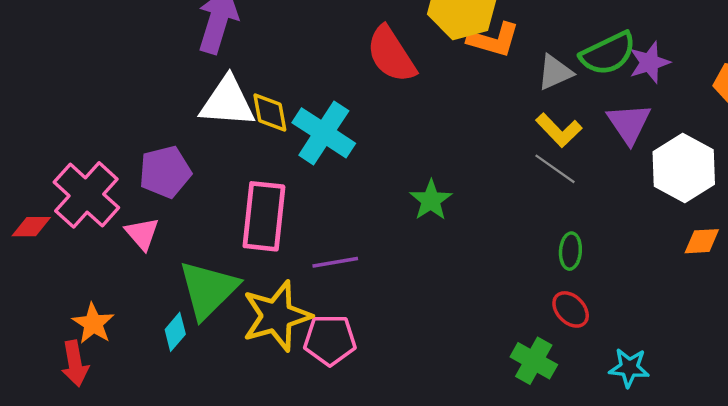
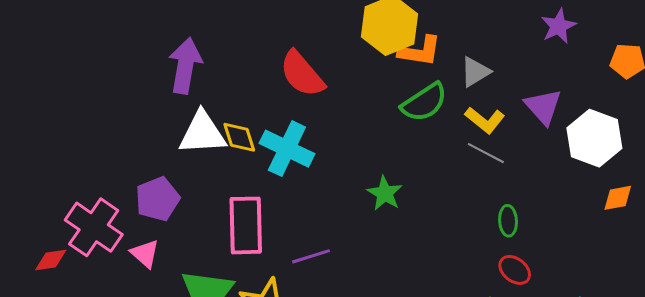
green semicircle: (608, 53) -> (424, 102), moved
red semicircle: (391, 54) -> (302, 74), moved
purple star: (649, 62) -> (558, 26), moved

